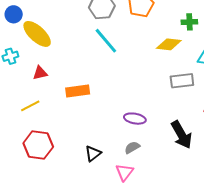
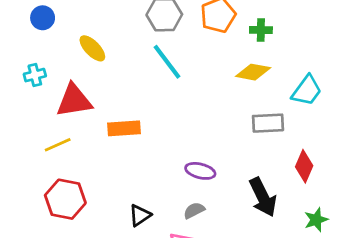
green cross: (189, 22) -> (261, 30), moved
yellow ellipse: (37, 34) -> (92, 48), moved, size x0.7
red triangle: (40, 73) -> (74, 101), size x1.8

